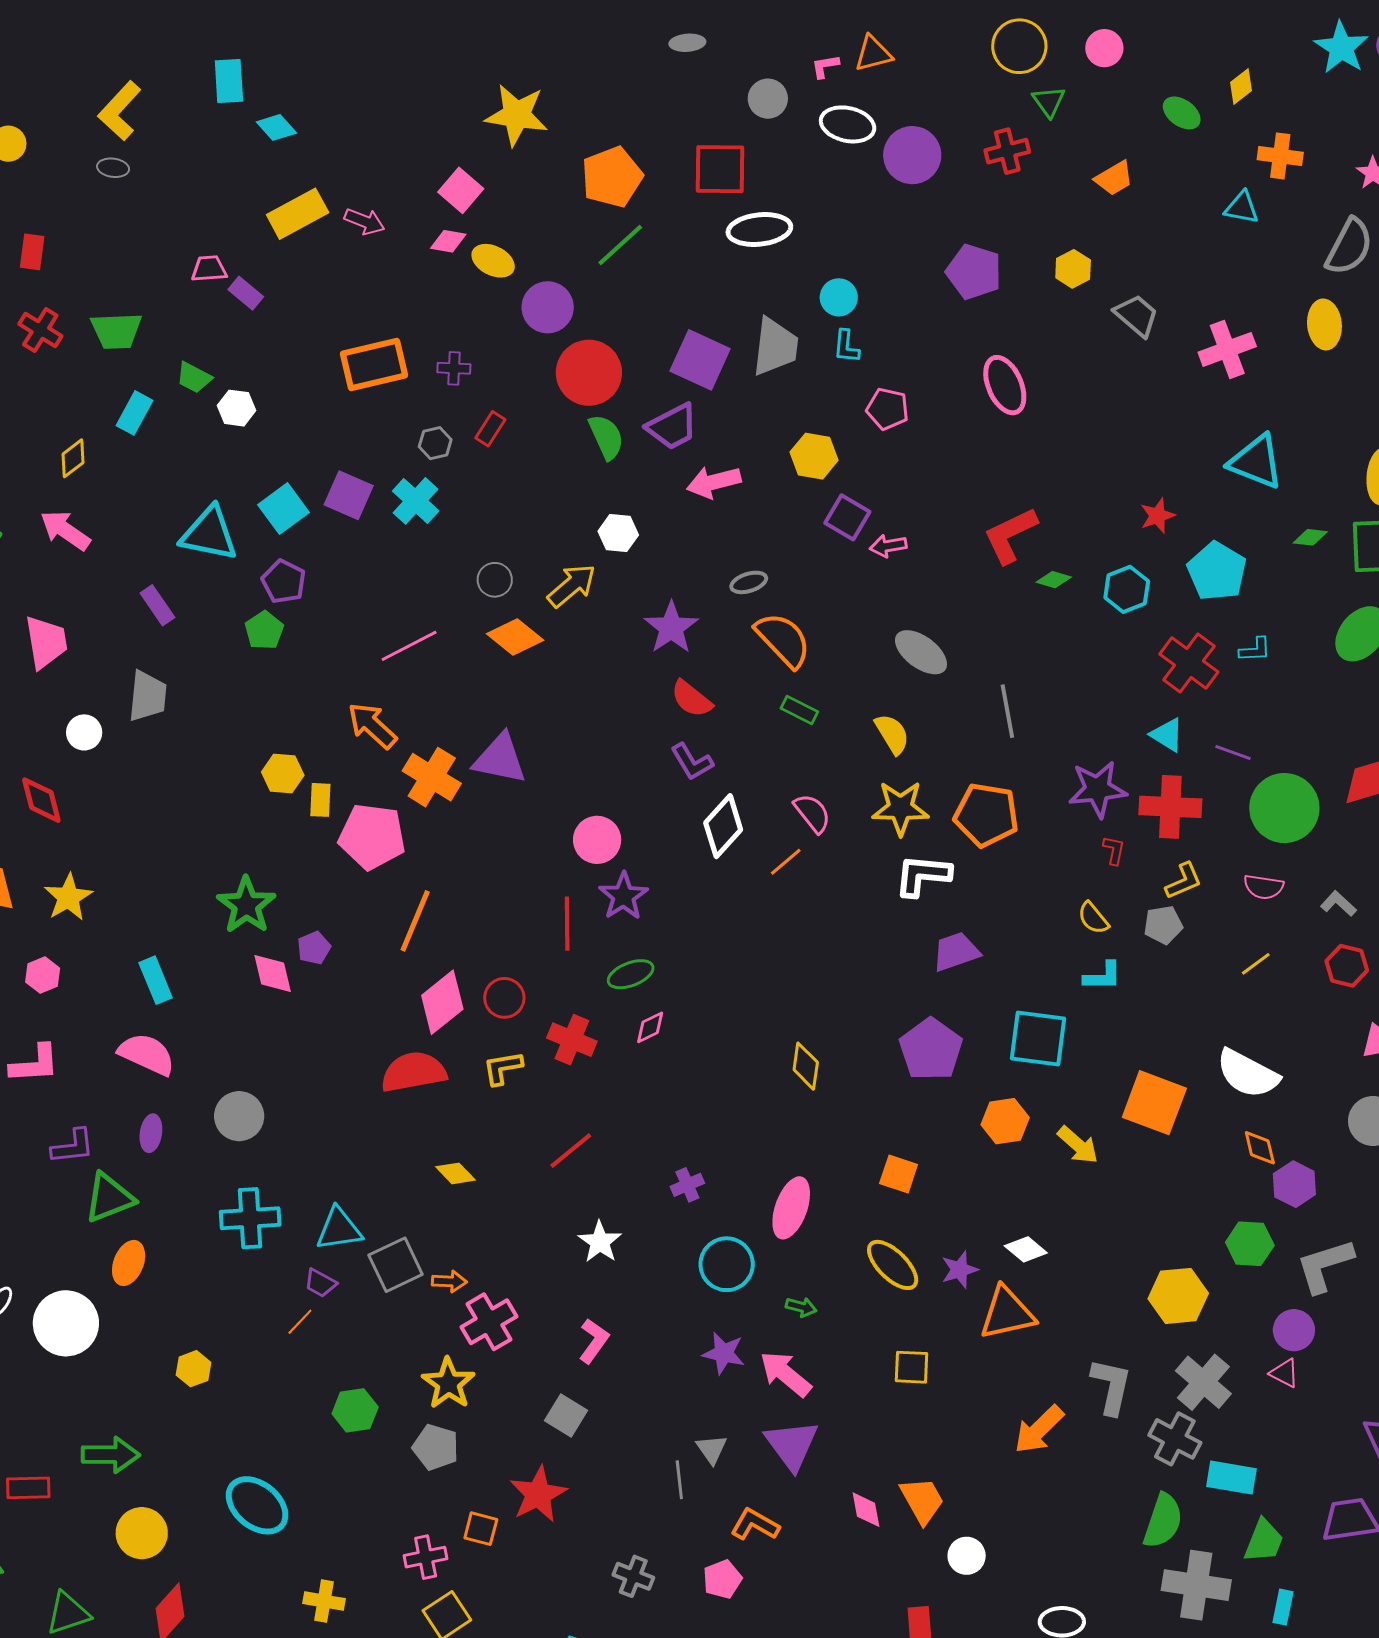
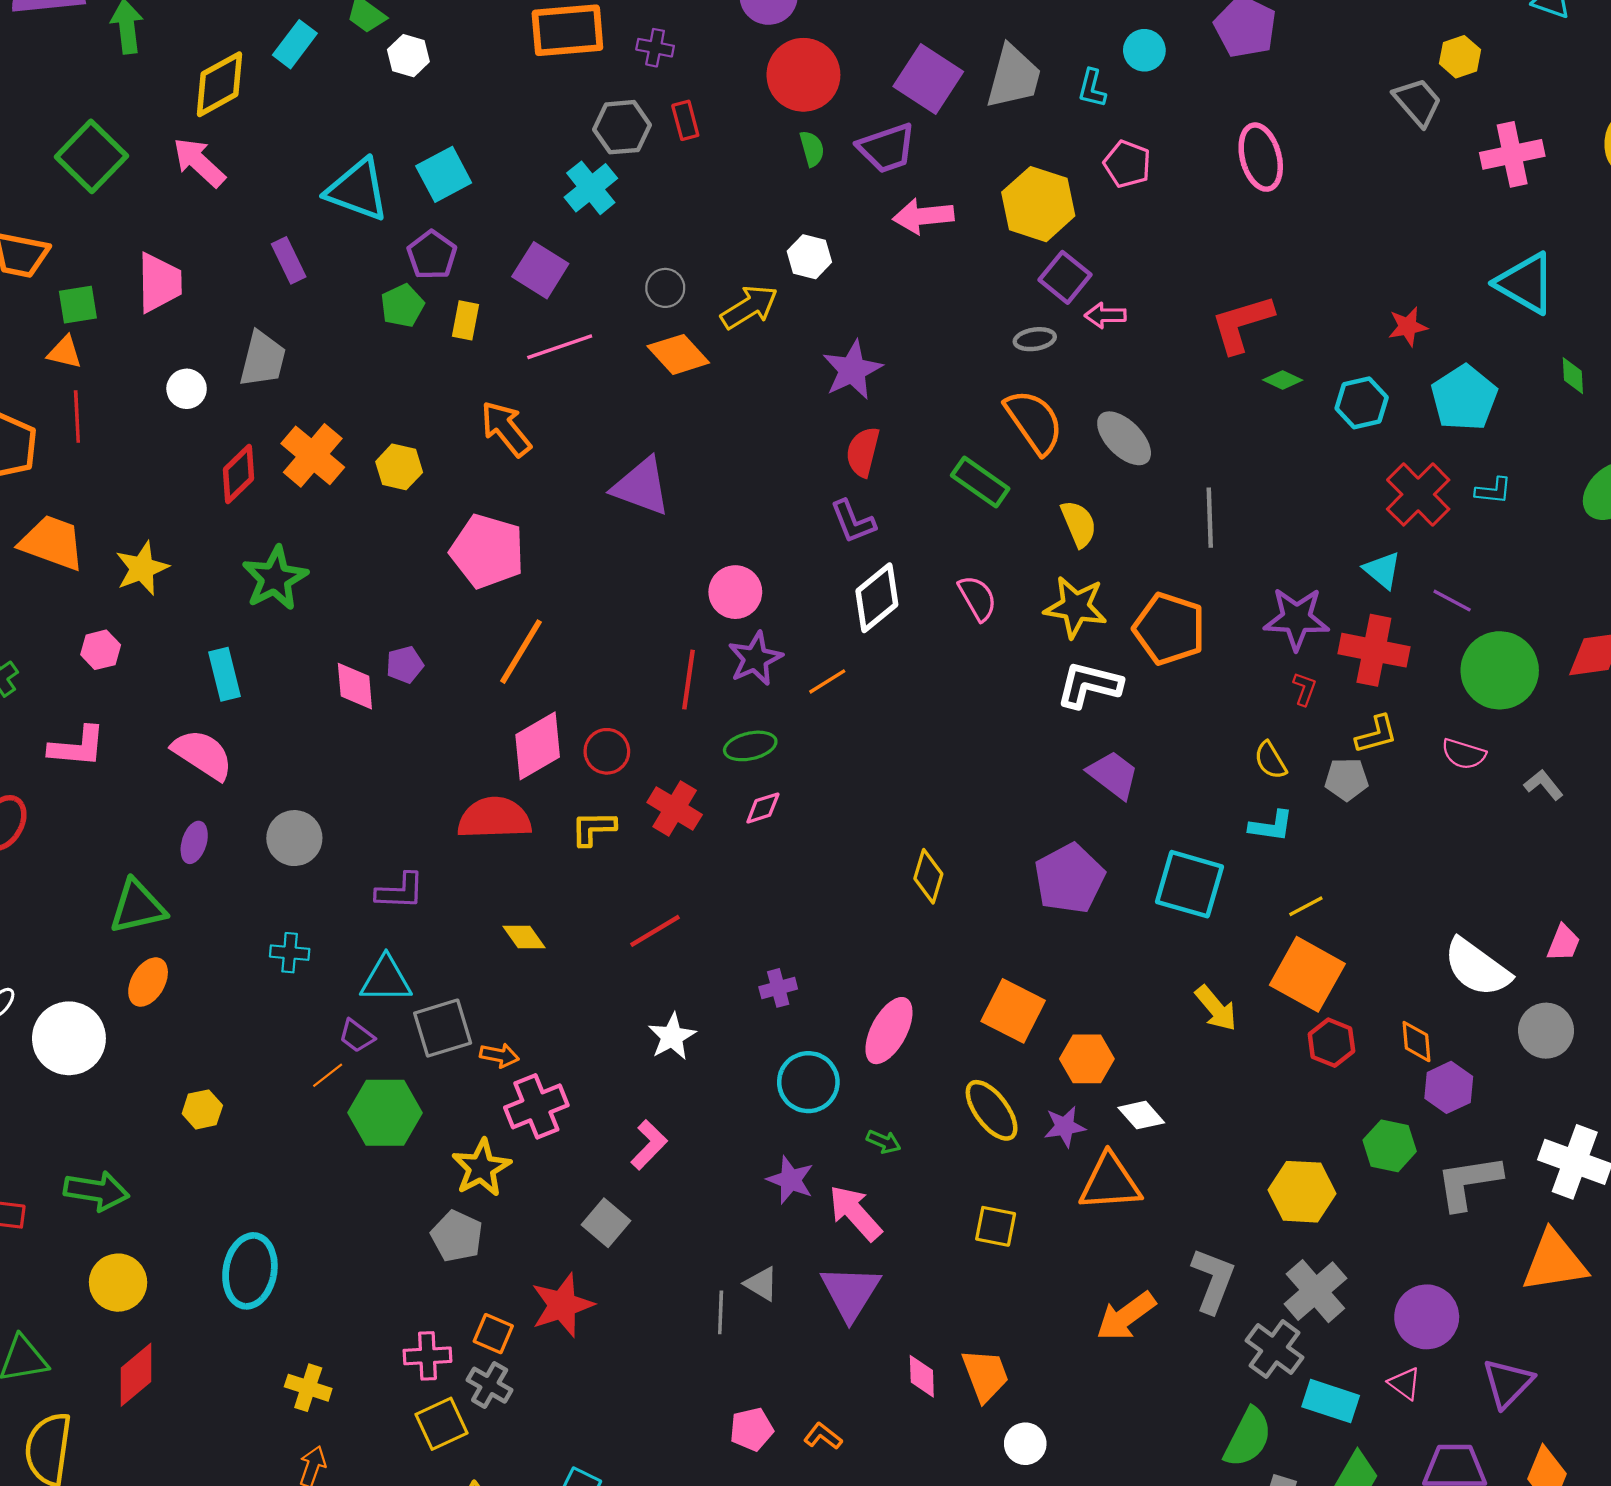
yellow hexagon: (1073, 269) -> (1460, 57), moved
cyan circle: (839, 297) -> (1144, 50), moved
red rectangle: (490, 429) -> (685, 120), turned -56
green semicircle: (606, 437) -> (812, 149), size x0.7
gray hexagon: (435, 443) -> (622, 127), size x1.5
yellow hexagon: (814, 456) -> (1038, 204), size x1.4
yellow diamond: (73, 458) -> (219, 84), size x1.6
purple square: (349, 495) -> (540, 270), moved
green diamond: (1310, 537) -> (1573, 376), turned 72
gray ellipse: (749, 582) -> (1035, 339), moved
orange semicircle: (783, 640) -> (1034, 422), moved
red semicircle: (692, 699) -> (863, 452), turned 57
green rectangle: (799, 710) -> (980, 482), size x1.4
orange cross: (432, 777) -> (313, 455), moved
red diamond: (41, 800) -> (238, 474), moved, turned 52
yellow rectangle: (320, 800) -> (466, 320), moved
orange line: (786, 862) -> (827, 681), moved
green star: (246, 905) -> (275, 578), moved
purple trapezoid: (956, 952) -> (1113, 775), turned 48
yellow line: (1256, 964) -> (1306, 906), moved
red hexagon: (1347, 966) -> (1331, 1043), moved
white semicircle: (1248, 1074) -> (1477, 968), moved
orange hexagon: (1005, 1121) -> (1087, 1059), moved
purple L-shape: (73, 1146) -> (400, 891), moved
orange square: (899, 1174) -> (1013, 1011), size x1.4
cyan cross: (250, 1218) -> (290, 953), size x0.6
purple circle: (1294, 1330) -> (1427, 1317), moved, size x1.4
pink triangle: (1284, 1373) -> (1405, 1383), moved
green hexagon: (355, 1410) -> (385, 1113), moved, size x1.4
gray triangle: (712, 1449) -> (761, 1284), turned -32
cyan ellipse: (257, 1505) -> (250, 1271), turned 52
orange L-shape: (755, 1525) -> (823, 1436), moved, size x0.7
gray cross: (633, 1576) -> (490, 1385), moved

